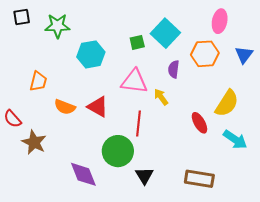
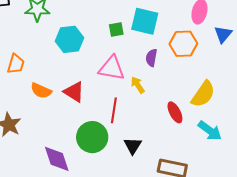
cyan square: (165, 33) -> (145, 21), turned -32
blue triangle: (244, 55) -> (223, 34), moved
black triangle: (144, 176) -> (133, 146), moved

